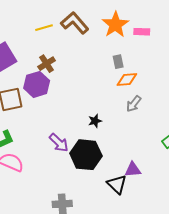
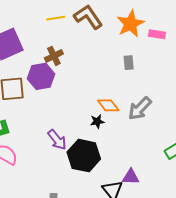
orange diamond: (127, 80) -> (108, 105), moved, turned 50
gray arrow: (134, 104) -> (140, 108), size x1.4

